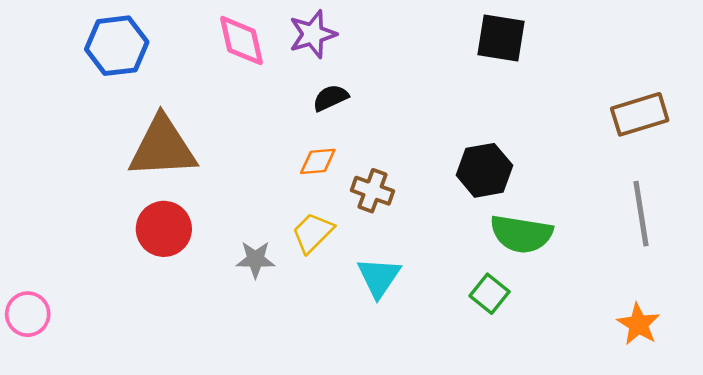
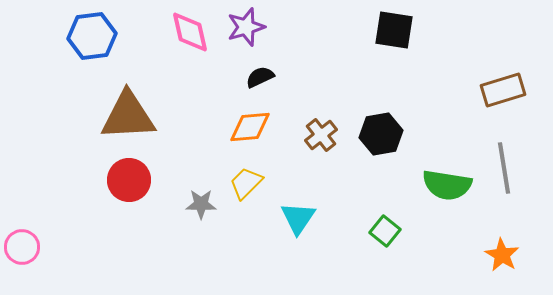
orange diamond: (318, 161) -> (250, 127), size x1.4
brown cross: (372, 191) -> (321, 135), moved, turned 32
green semicircle: (521, 234) -> (447, 185), moved

